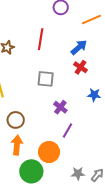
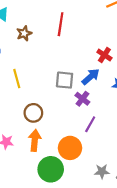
blue arrow: (79, 47) -> (91, 77), moved
gray square: (46, 79) -> (65, 80), moved

